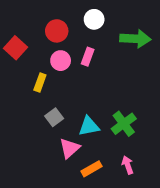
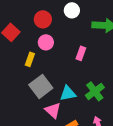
pink rectangle: (88, 57) -> (81, 53), moved
gray square: (54, 117) -> (41, 86), size x1.6
pink triangle: (70, 148) -> (53, 110), turned -36

